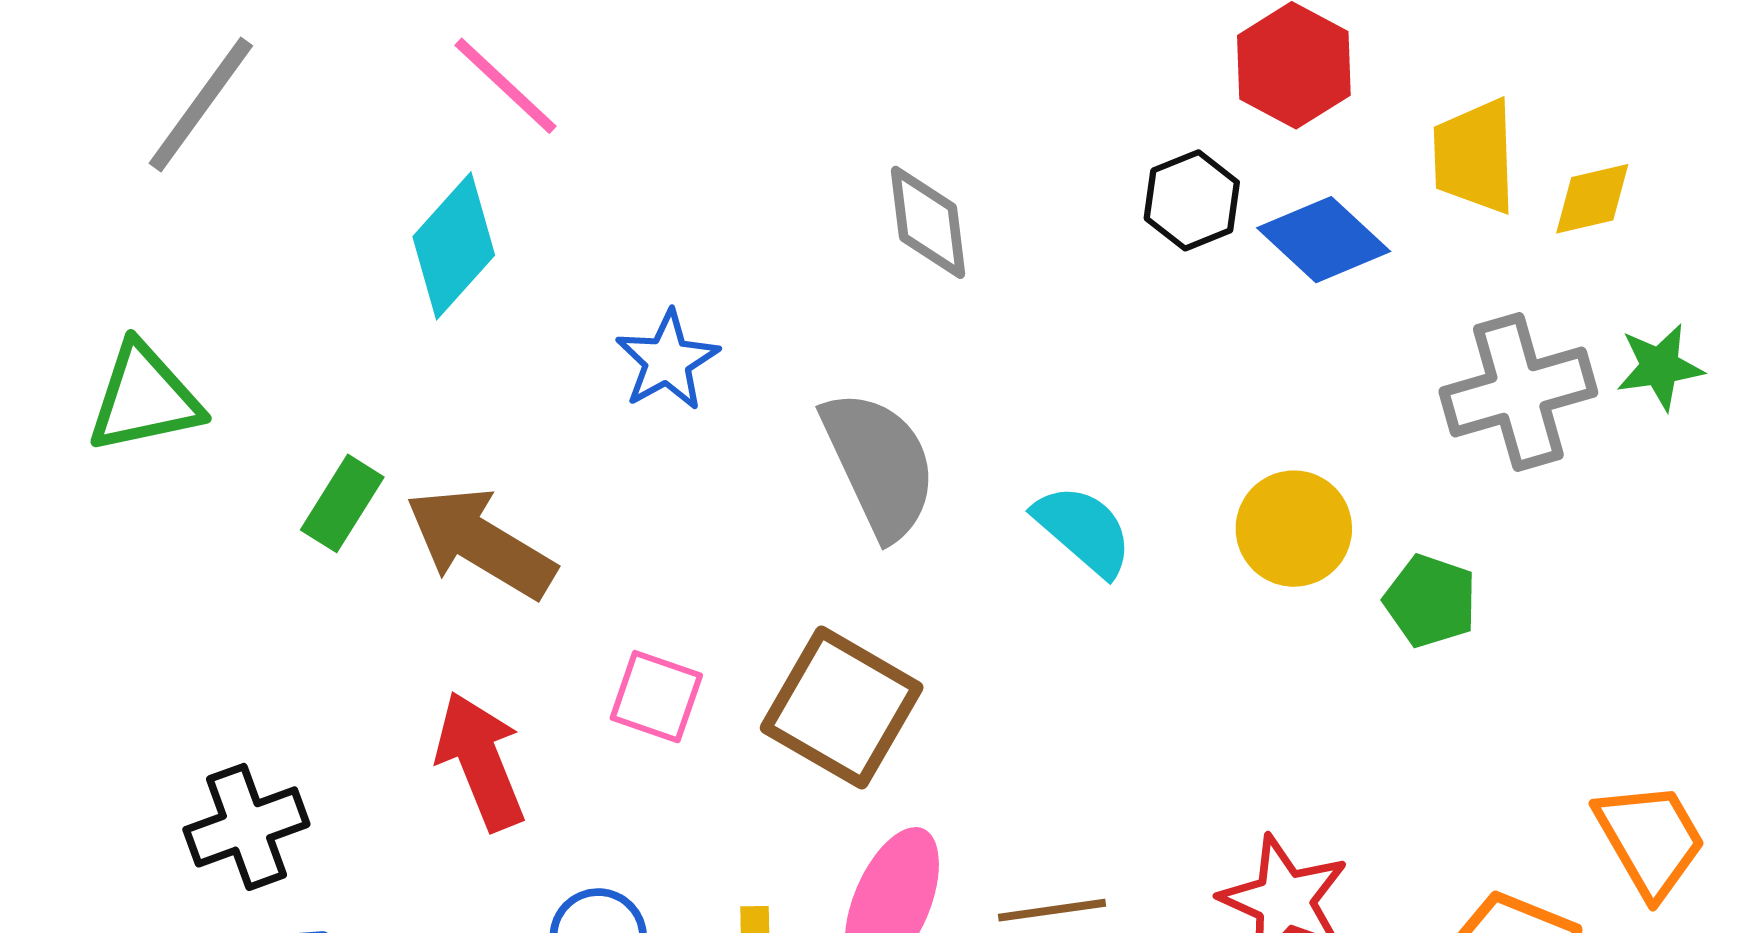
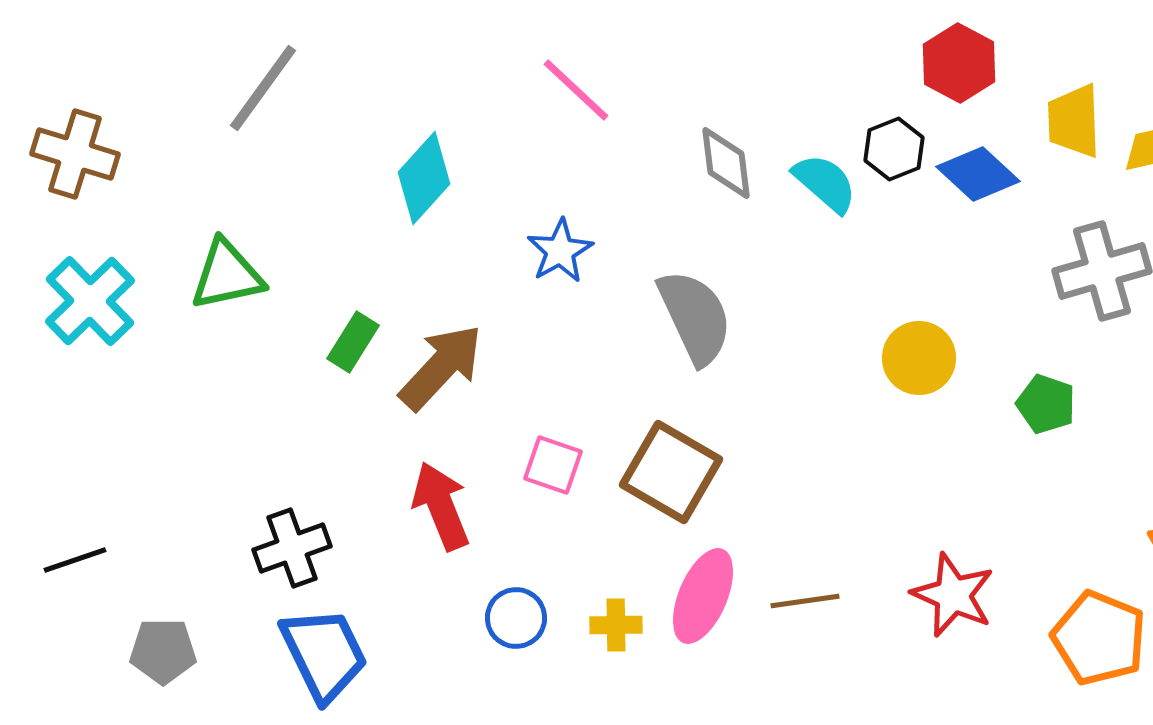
pink line: (506, 86) -> (576, 90), moved
yellow circle: (1294, 529) -> (919, 358), moved
cyan semicircle: (1083, 530) -> (825, 183), moved
brown arrow: (480, 543) -> (441, 367), turned 102

